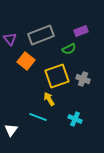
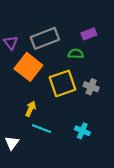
green semicircle: (69, 49) -> (76, 54), turned -152
orange square: (26, 61) -> (28, 67), size x1.4
yellow arrow: (49, 99) -> (31, 109), moved, turned 56

